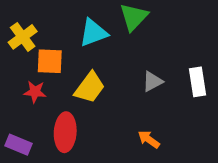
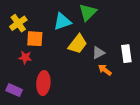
yellow trapezoid: (90, 87) -> (78, 44), moved
orange arrow: (149, 139) -> (105, 70), moved

